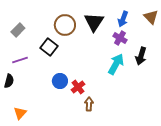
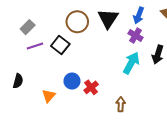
purple line: (20, 60) -> (35, 46), moved
brown arrow: (89, 104) -> (121, 104), moved
orange triangle: (20, 113) -> (49, 96), moved

